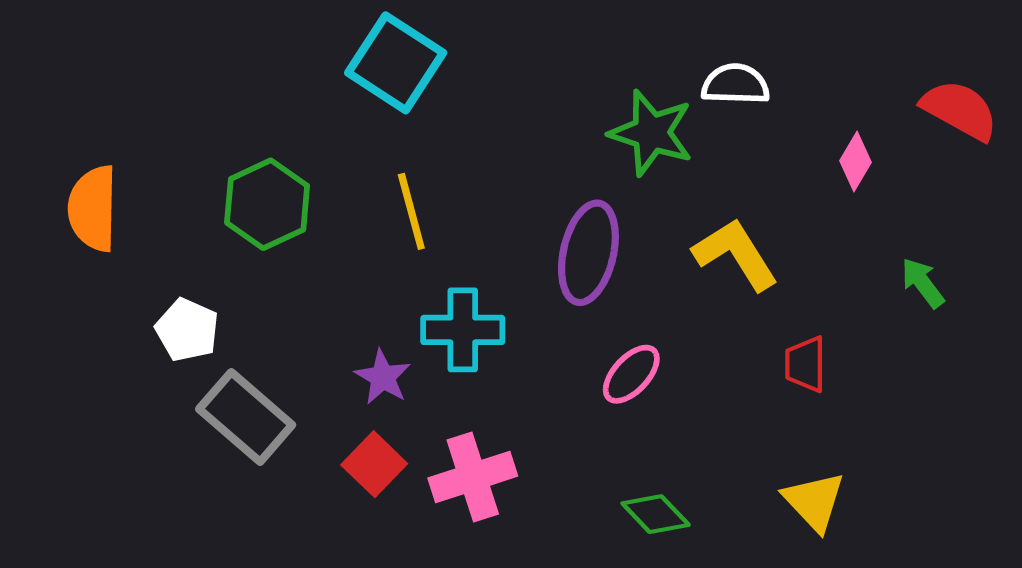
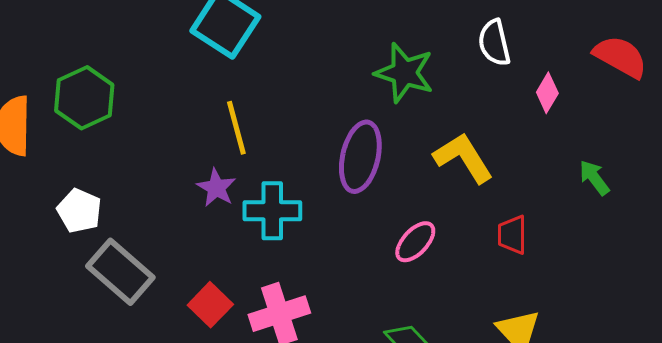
white semicircle: (736, 84) -> (494, 43), moved, turned -105
green hexagon: (267, 204) -> (84, 98), moved
pink ellipse: (631, 374) -> (415, 242), moved
purple star: (383, 377) -> (216, 188), moved

